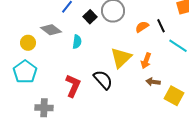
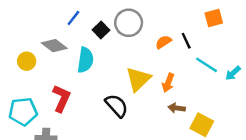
cyan semicircle: (77, 42) -> (85, 60), size x1.5
cyan pentagon: (25, 72) -> (23, 112), moved, turned 30
red L-shape: (73, 86) -> (61, 98), moved

